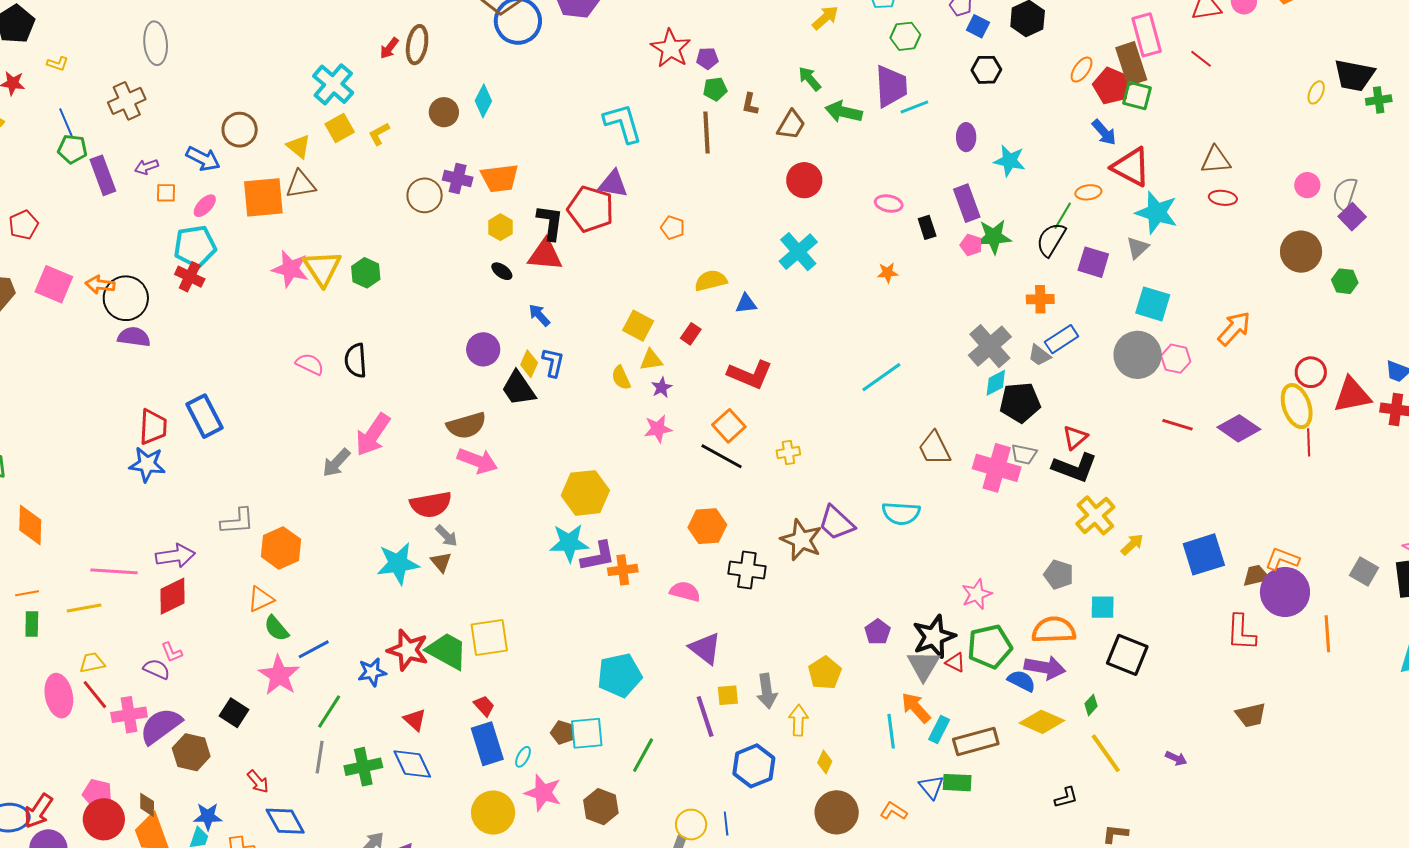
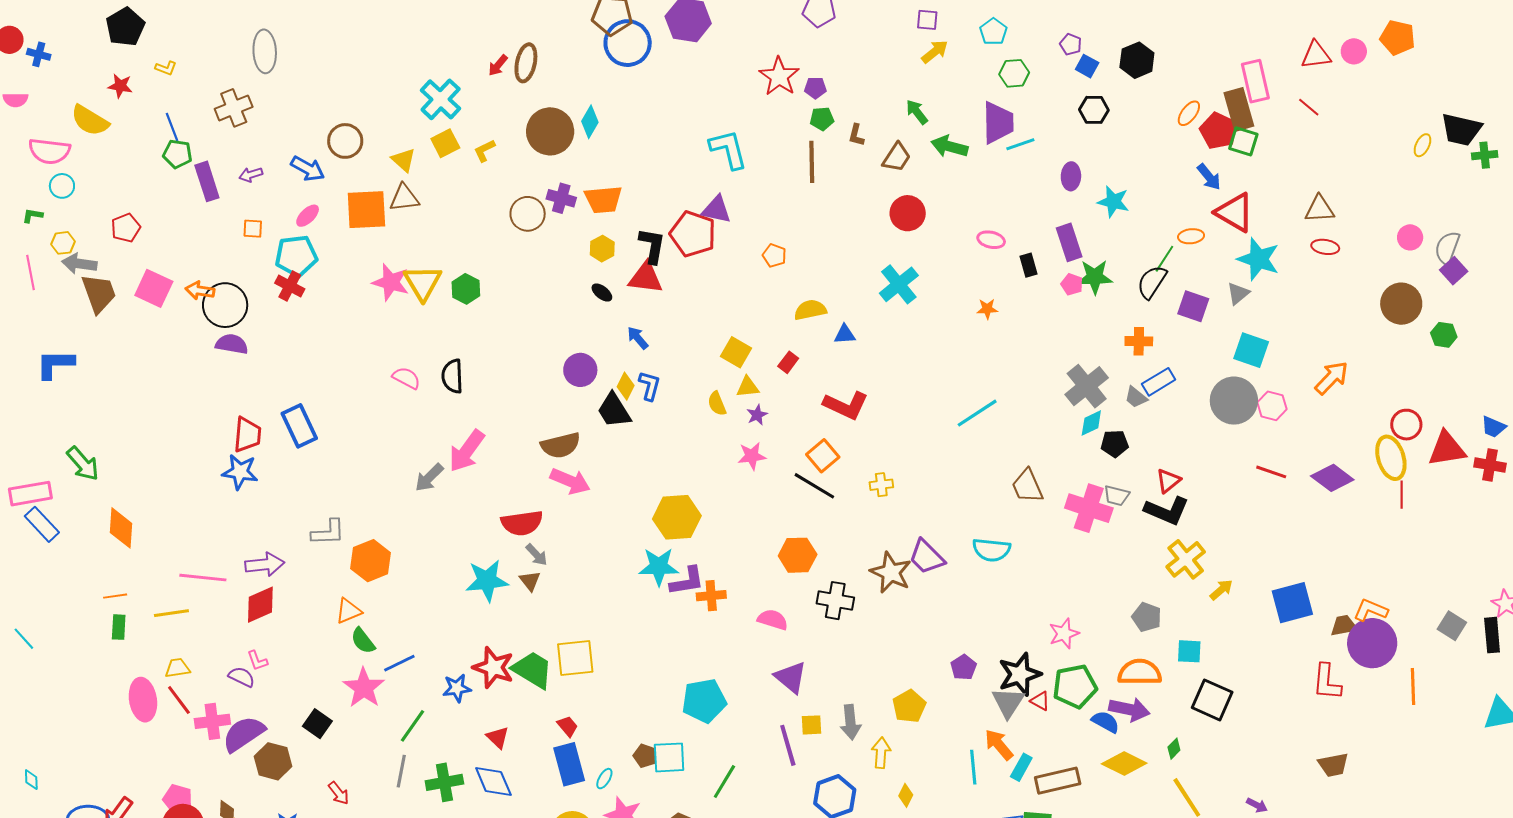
brown circle: (444, 112) -> (550, 131), size x1.6
orange square: (166, 193) -> (253, 229), moved
black pentagon: (1020, 402) -> (1115, 444), size x0.7

